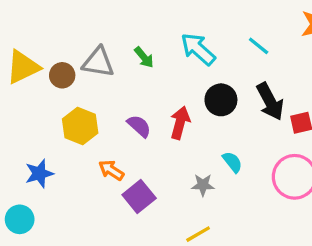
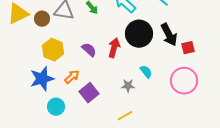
black circle: (221, 100) -> (139, 34), size x1.4
orange arrow: (111, 170) -> (72, 77), turned 105
blue star: (39, 173) -> (42, 79), moved, size x1.4
cyan circle: (20, 219) -> (56, 107), moved

